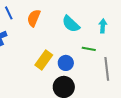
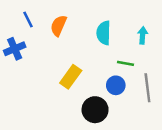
cyan semicircle: (71, 24) -> (104, 33), turned 48
blue circle: (66, 63) -> (116, 85), moved

